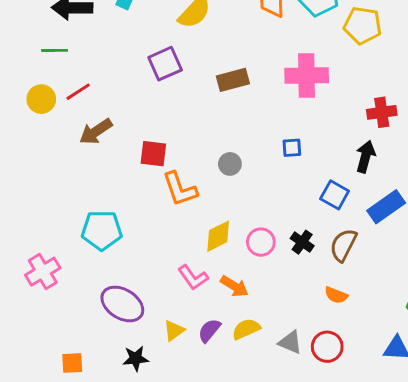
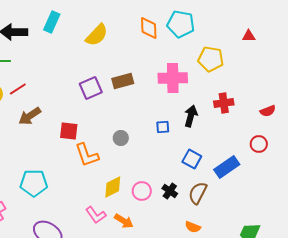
yellow pentagon: (363, 25) -> (211, 59), moved
purple square: (165, 64) -> (91, 88), moved
black arrow: (366, 157) -> (191, 116), moved

